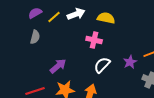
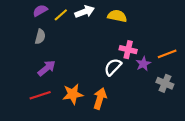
pink cross: (94, 40) -> (128, 50), moved
purple arrow: (58, 66) -> (47, 68), moved

